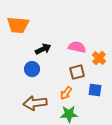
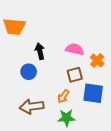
black arrow: (43, 49) -> (40, 51), turned -77
blue square: (95, 90) -> (93, 93), size x1.5

